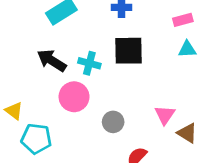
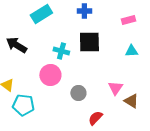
cyan triangle: (187, 49) -> (131, 51), moved
black arrow: (52, 60) -> (16, 45), moved

